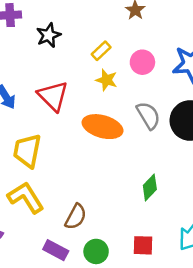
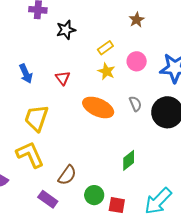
red triangle: (53, 96) -> (63, 78), size x0.6
gray semicircle: (148, 115) -> (135, 104), size x0.7
green circle: (96, 251) -> (94, 195), moved

